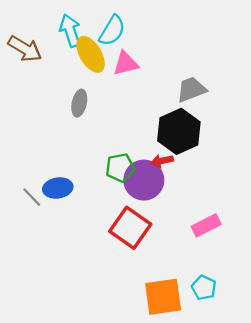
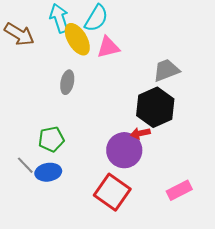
green pentagon: (120, 168) -> (51, 139), moved
blue ellipse: (58, 188) -> (48, 172), moved

